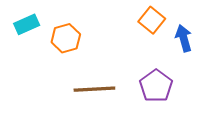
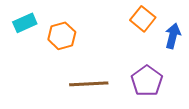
blue arrow: (184, 38) -> (173, 36), turned 30

